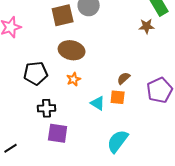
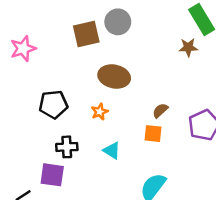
brown ellipse: (72, 50) -> (114, 77), moved
cyan triangle: (98, 103) -> (112, 151), moved
purple square: (58, 133) -> (52, 175), moved

